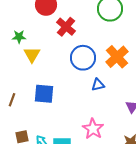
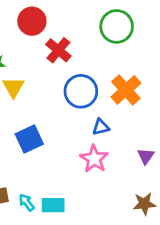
blue square: (44, 94) -> (29, 139), turned -30
pink star: (93, 129) -> (94, 159), moved

